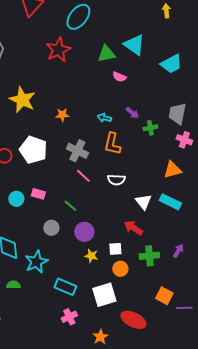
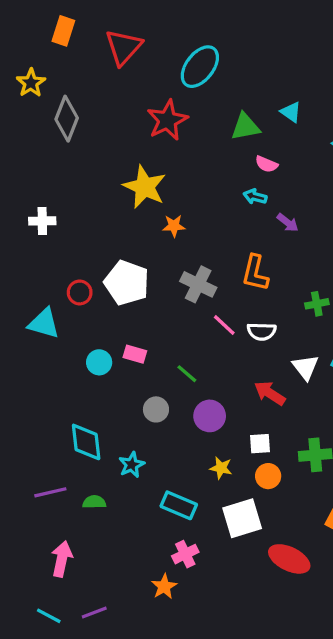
cyan triangle: (134, 45) -> (291, 112), size x0.6
yellow star: (22, 100) -> (145, 187), moved
cyan arrow: (104, 118) -> (255, 197), moved
green cross: (150, 128) -> (317, 304), moved
pink line: (83, 176) -> (224, 325), moved
red arrow: (133, 228) -> (270, 393), moved
yellow star: (91, 256) -> (221, 468), moved
cyan star: (36, 262) -> (132, 465), size x0.7
orange star: (100, 337) -> (164, 587), moved

